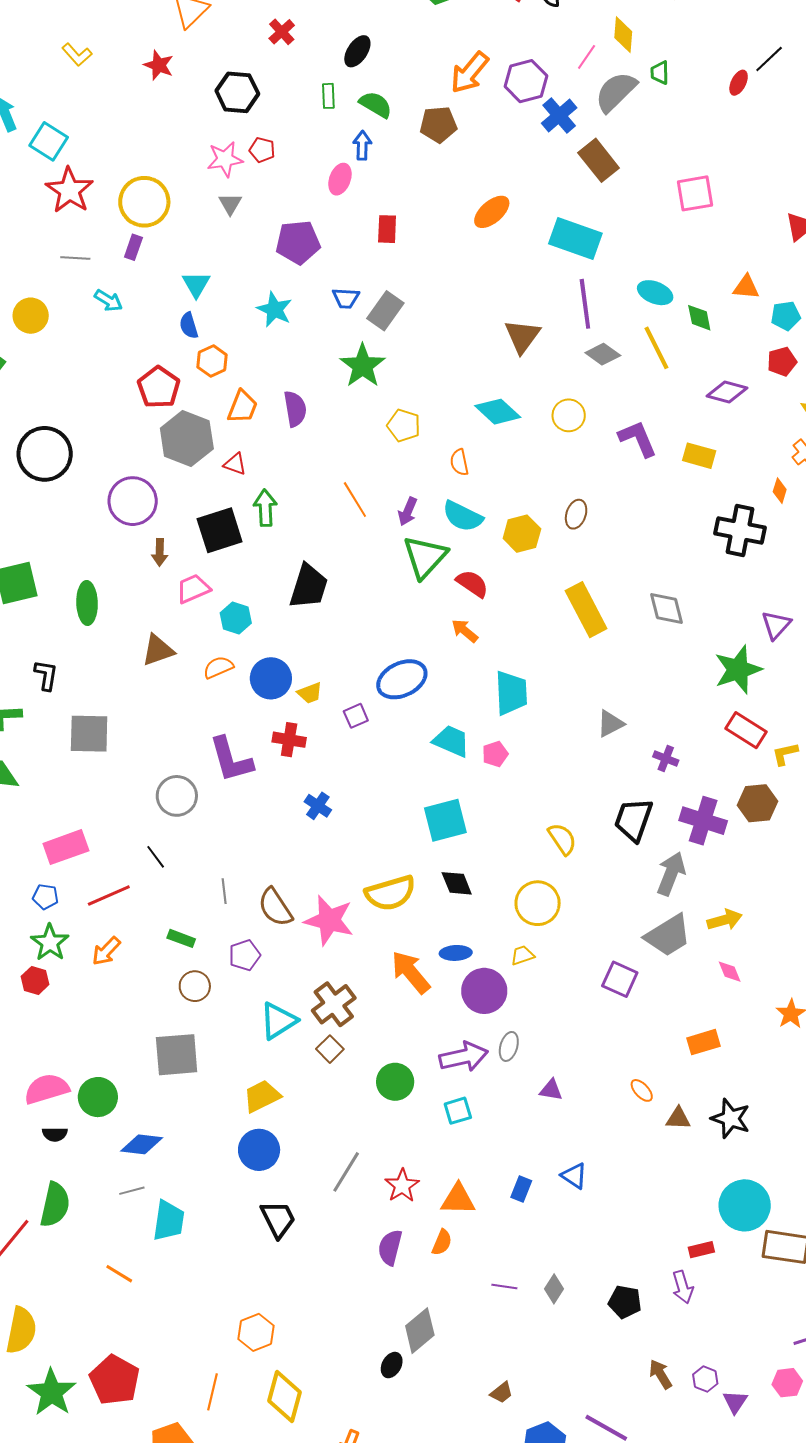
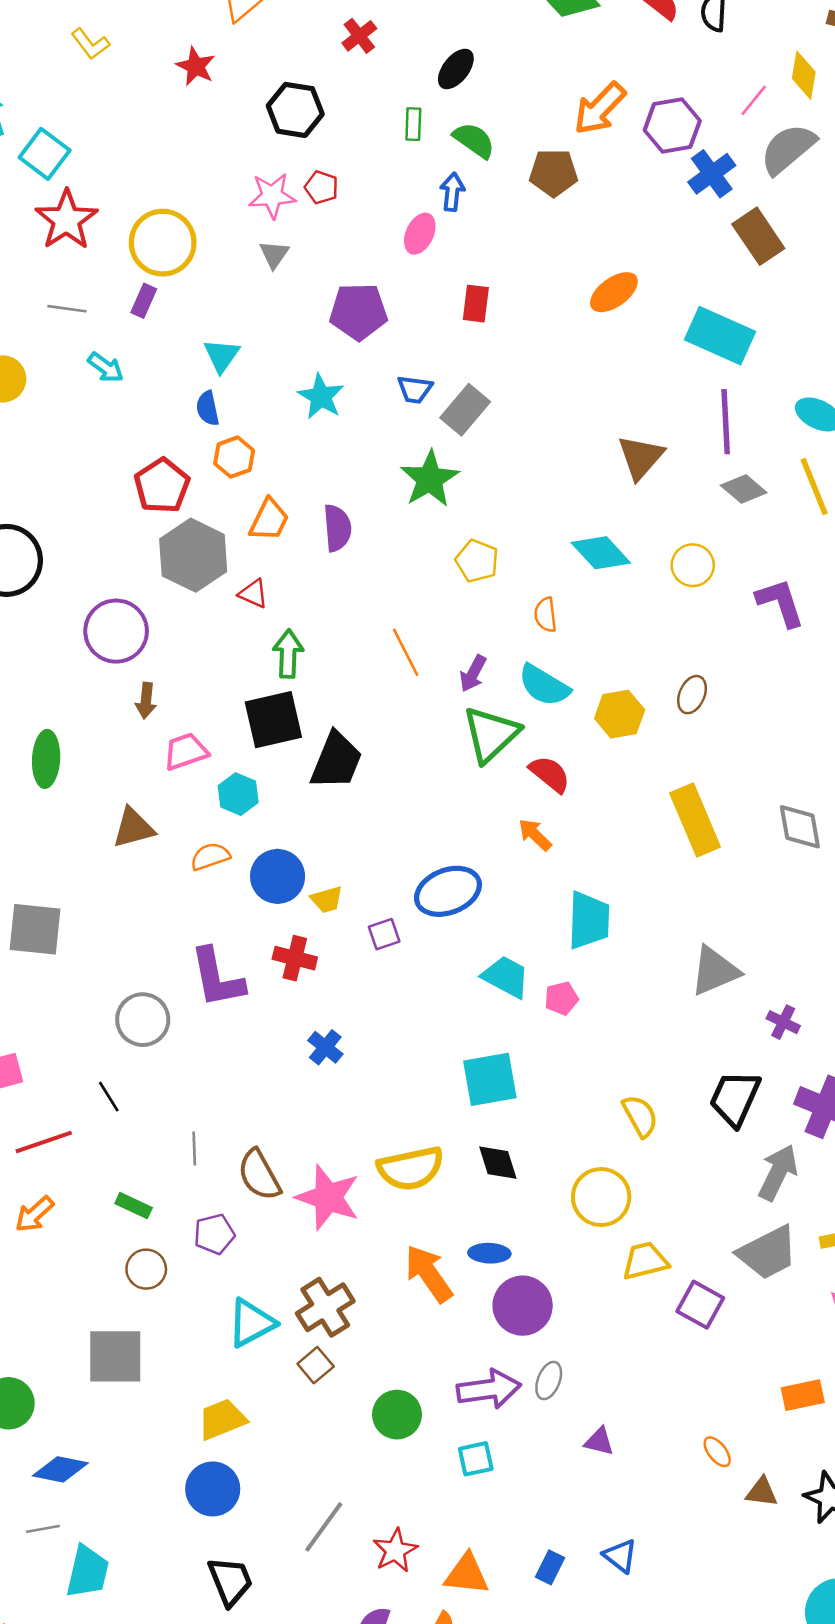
black square: (220, 530) -> (273, 720), moved
gray triangle: (610, 724) -> (715, 971), size x1.4
yellow trapezoid: (522, 955) -> (645, 1261), moved, size x1.5

